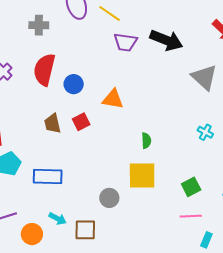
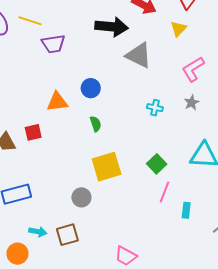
black arrow: (166, 40) -> (112, 27), moved
blue circle: (74, 84) -> (91, 88), moved
red square: (81, 122) -> (33, 132), turned 30
green semicircle: (146, 141) -> (96, 124), moved
pink line: (191, 216) -> (164, 192), turned -50

